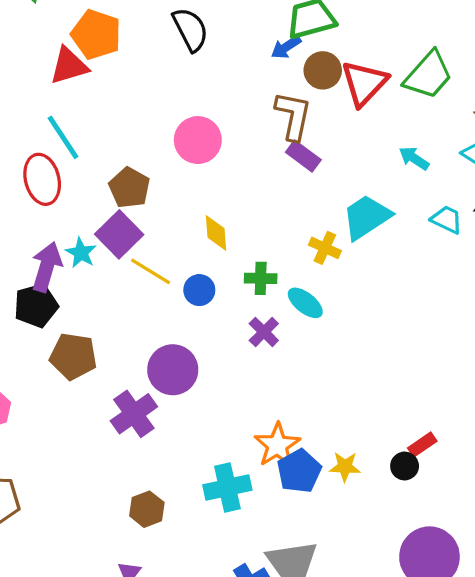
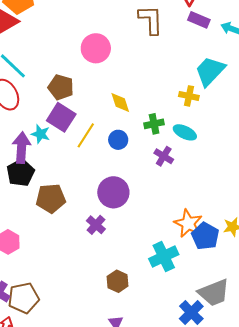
purple rectangle: (303, 156) -> (199, 20), moved
yellow line: (151, 271) -> (86, 135), turned -76
purple cross: (134, 414) -> (96, 225), size x0.7

